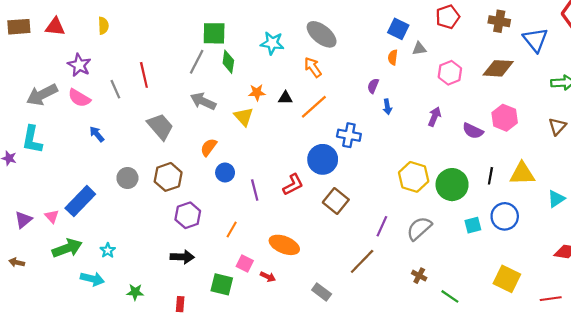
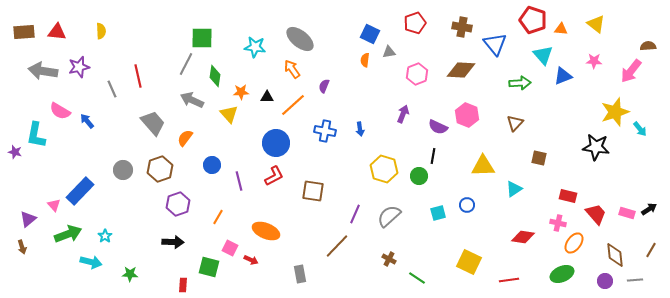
green diamond: (228, 62) -> (215, 76), moved
purple star: (79, 65) -> (79, 67), turned 30
purple semicircle: (373, 86) -> (324, 86), moved
gray arrow: (42, 95) -> (43, 71), moved, turned 36
pink semicircle: (79, 98) -> (60, 111), moved
blue arrow: (387, 107) -> (360, 129), moved
blue arrow: (97, 134) -> (87, 121), moved
orange semicircle: (209, 147) -> (185, 138), moved
blue circle: (323, 159) -> (276, 143), moved
black line: (490, 176) -> (433, 156), moved
green circle: (452, 185) -> (419, 176), size x0.6
brown square: (336, 201) -> (313, 191), turned -30
blue circle: (505, 216) -> (467, 205), size x0.6
purple triangle: (23, 220) -> (28, 219), moved
brown arrow: (17, 262) -> (22, 247), turned -120
gray rectangle: (322, 292) -> (300, 274), turned 42
red rectangle: (180, 304) -> (183, 285), moved

